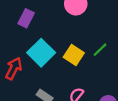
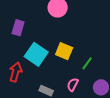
green line: (100, 50) -> (87, 63), moved

